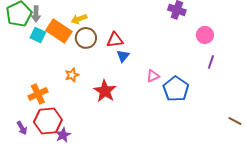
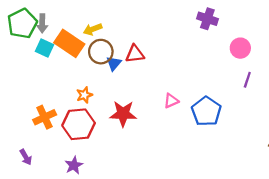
blue triangle: (123, 56) -> (114, 63), moved
pink triangle: (153, 76) -> (171, 101), moved
red star: (105, 91) -> (123, 114), turned -30
red hexagon: (48, 121) -> (79, 124), moved

